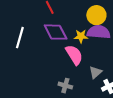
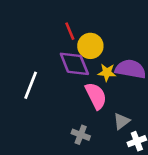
yellow circle: (96, 15) -> (90, 46), moved
white line: (20, 38) -> (31, 85), moved

